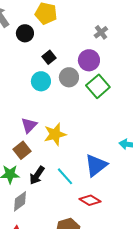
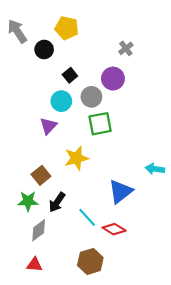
green square: (98, 86) -> (100, 124), moved, turned 30
purple triangle: (29, 125) -> (48, 126), moved
cyan line: (65, 176) -> (87, 217), moved

